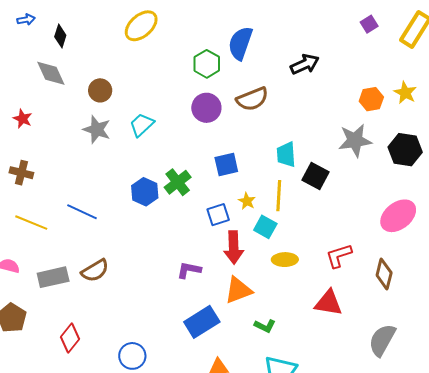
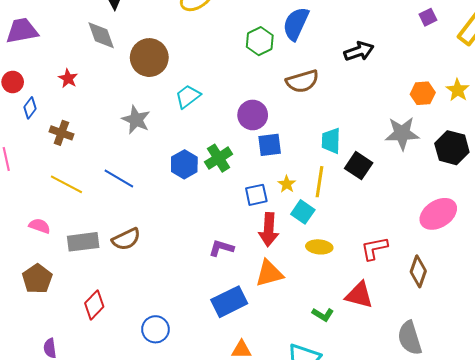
brown circle: (100, 90) -> (149, 58), size x1.6
purple circle: (206, 108) -> (253, 115), moved
gray star: (97, 129) -> (136, 120), moved
green L-shape: (265, 326) -> (323, 315), moved
gray semicircle: (382, 340) -> (410, 338), turned -52

